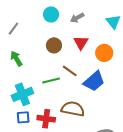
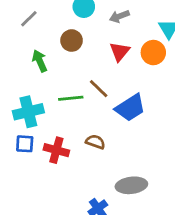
brown circle: (54, 45) -> (72, 41), moved
orange circle: (104, 53) -> (153, 53), moved
green arrow: (16, 59) -> (40, 61), moved
brown semicircle: (73, 109) -> (95, 142), size x0.6

